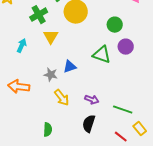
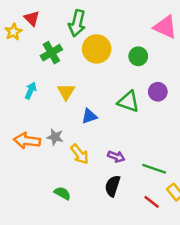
green circle: (115, 25) -> (138, 56), moved
yellow triangle: (51, 37) -> (66, 92), moved
gray star: (51, 75) -> (55, 137), moved
green semicircle: (48, 130) -> (62, 193), turned -64

